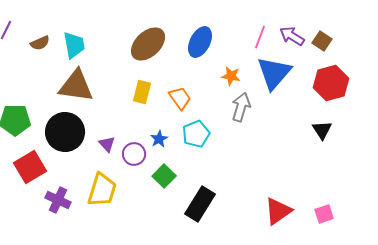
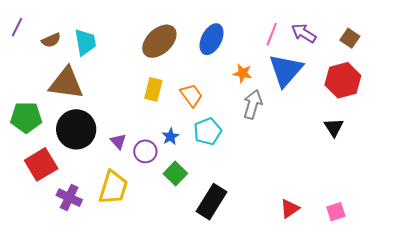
brown square: (322, 41) -> (350, 38), moved
brown triangle: (76, 86) -> (66, 83), moved
red triangle: (278, 211) -> (290, 209), size x0.7

